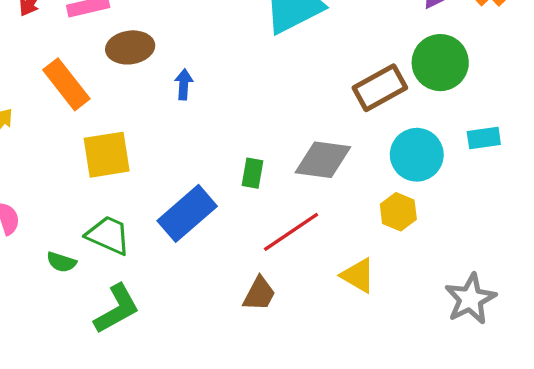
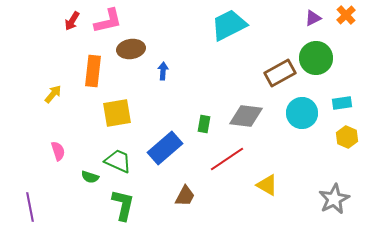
orange rectangle: (66, 84) -> (93, 71), turned 44
yellow hexagon: (398, 212) -> (347, 137), moved
brown trapezoid: (259, 294) -> (185, 196), moved
green L-shape: (117, 309) -> (123, 205), turned -48

